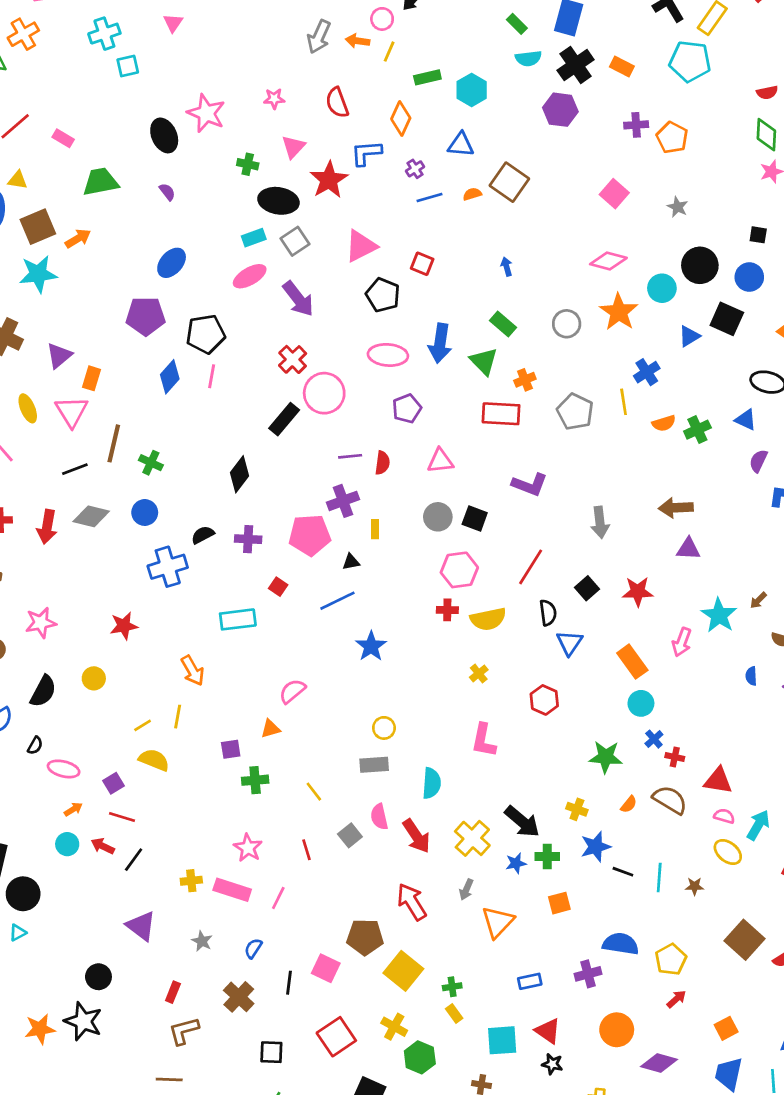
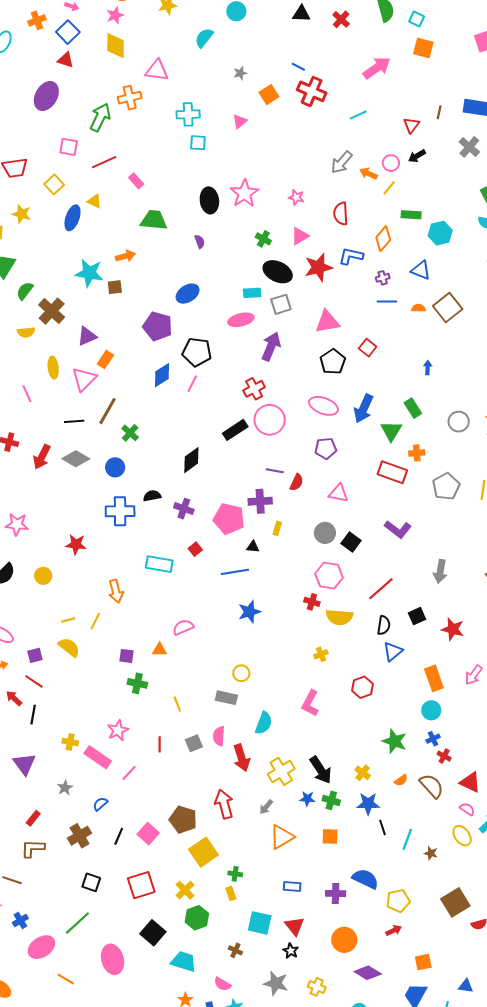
brown square: (38, 227) -> (115, 287), moved, size x0.6
purple arrow: (298, 299) -> (271, 346), turned -136
black line: (134, 860) -> (33, 715), turned -42
black line: (623, 872) -> (382, 827), turned 35

